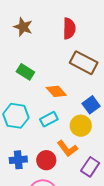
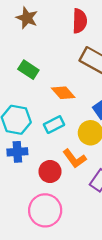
blue cross: (18, 160) -> (17, 152), moved

